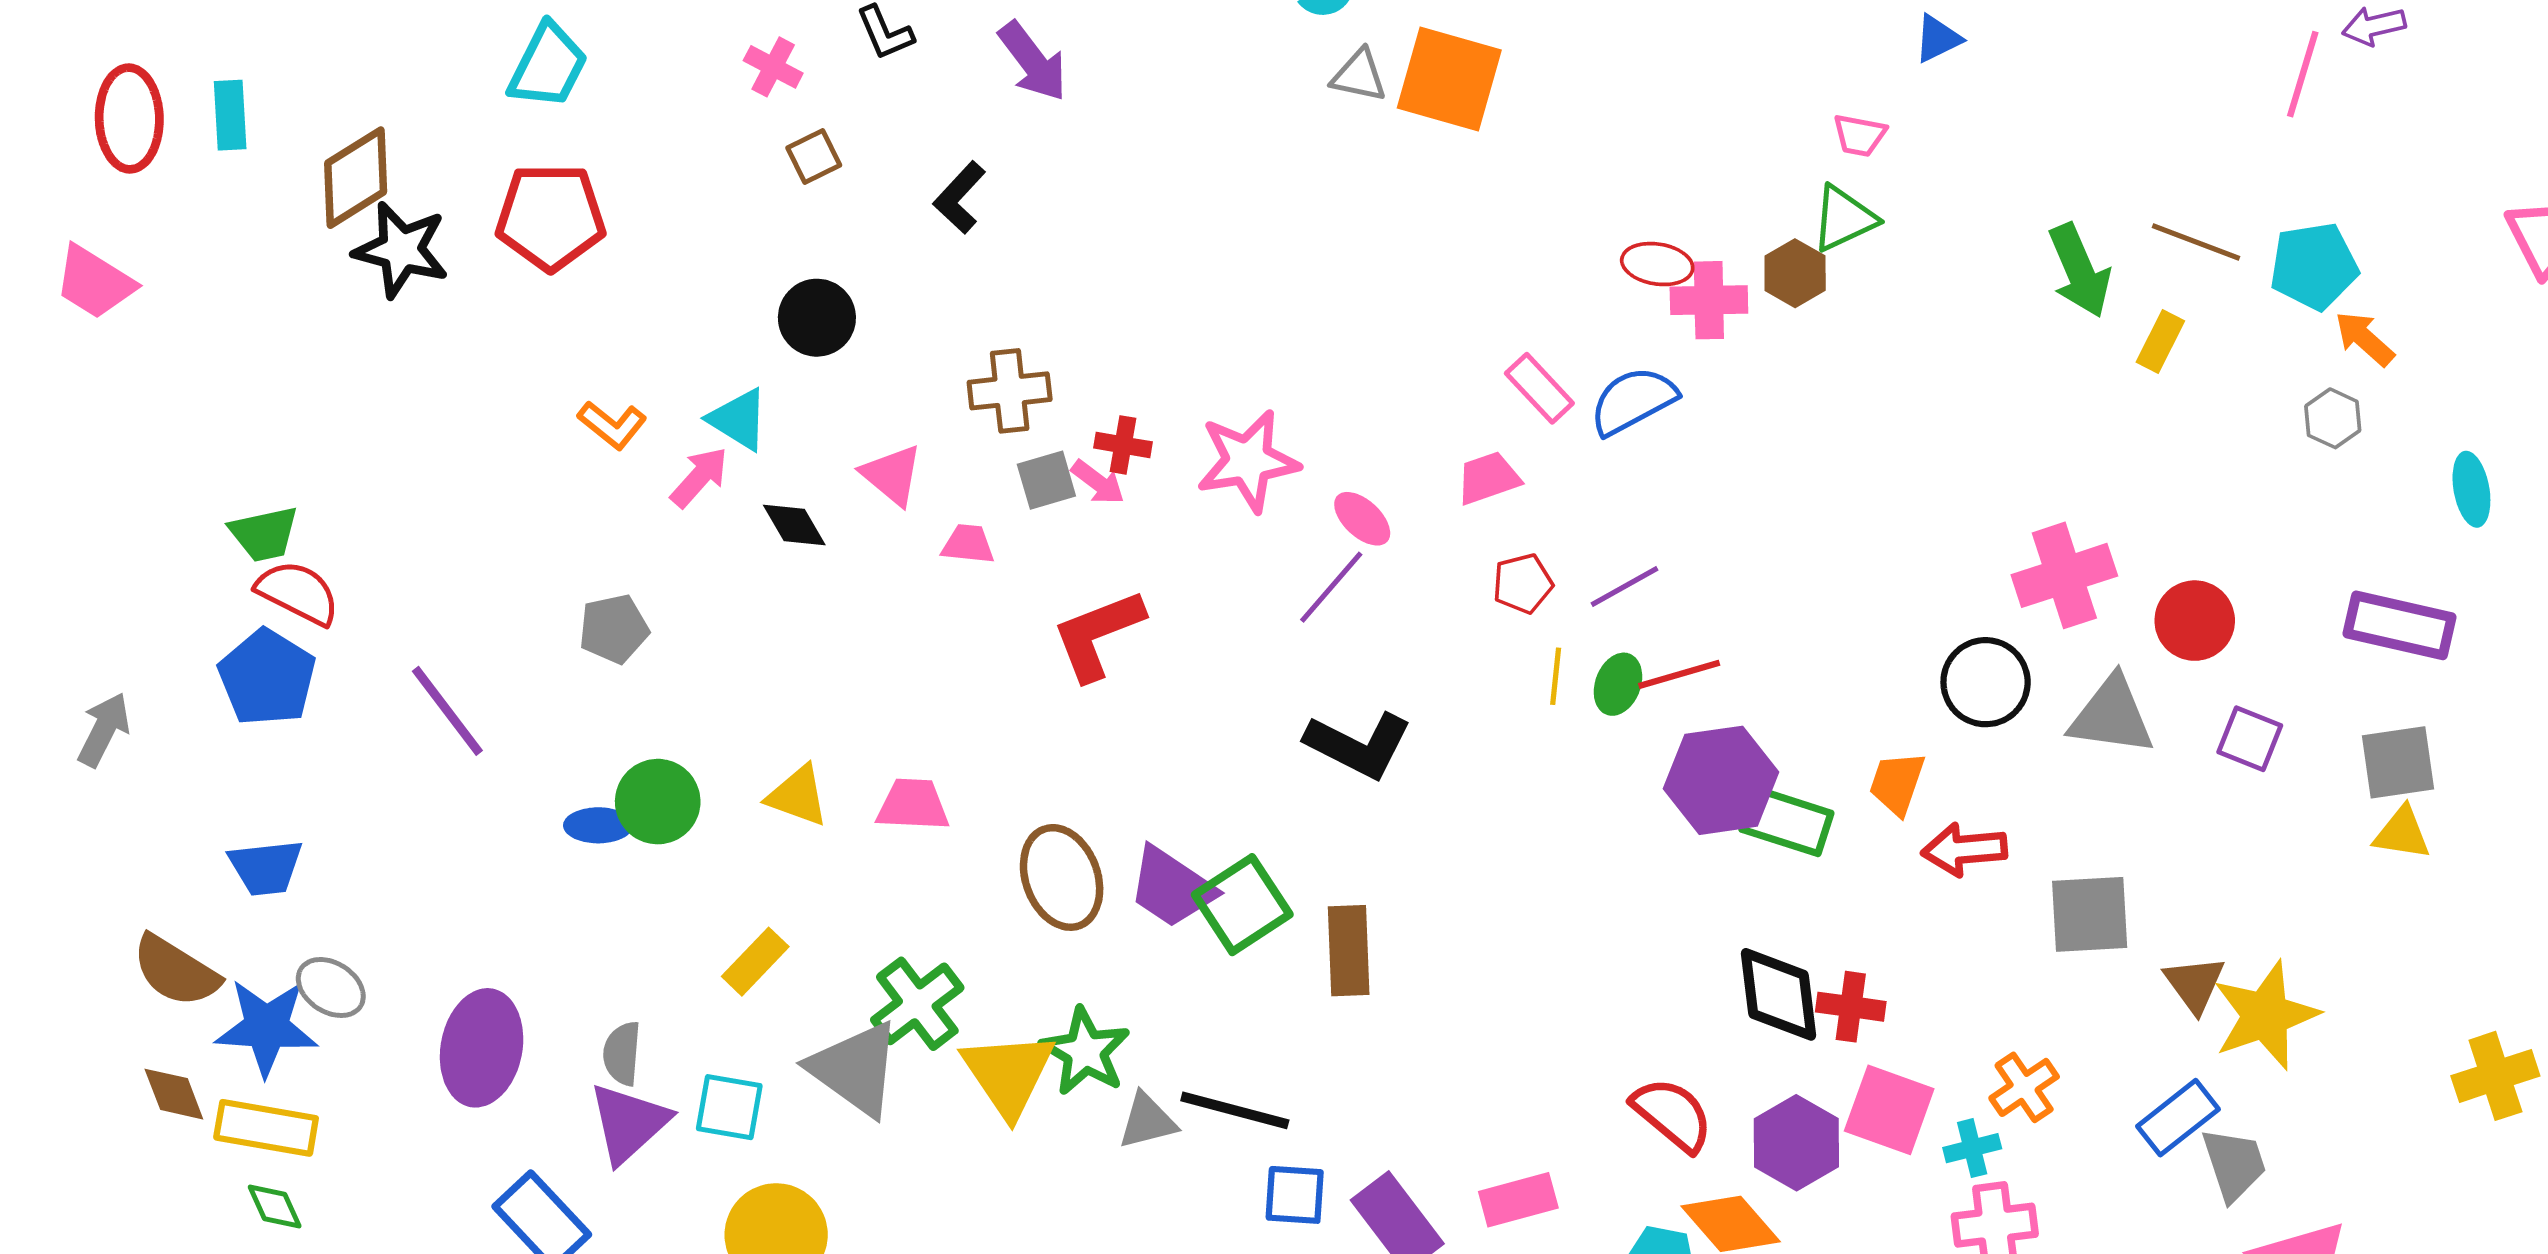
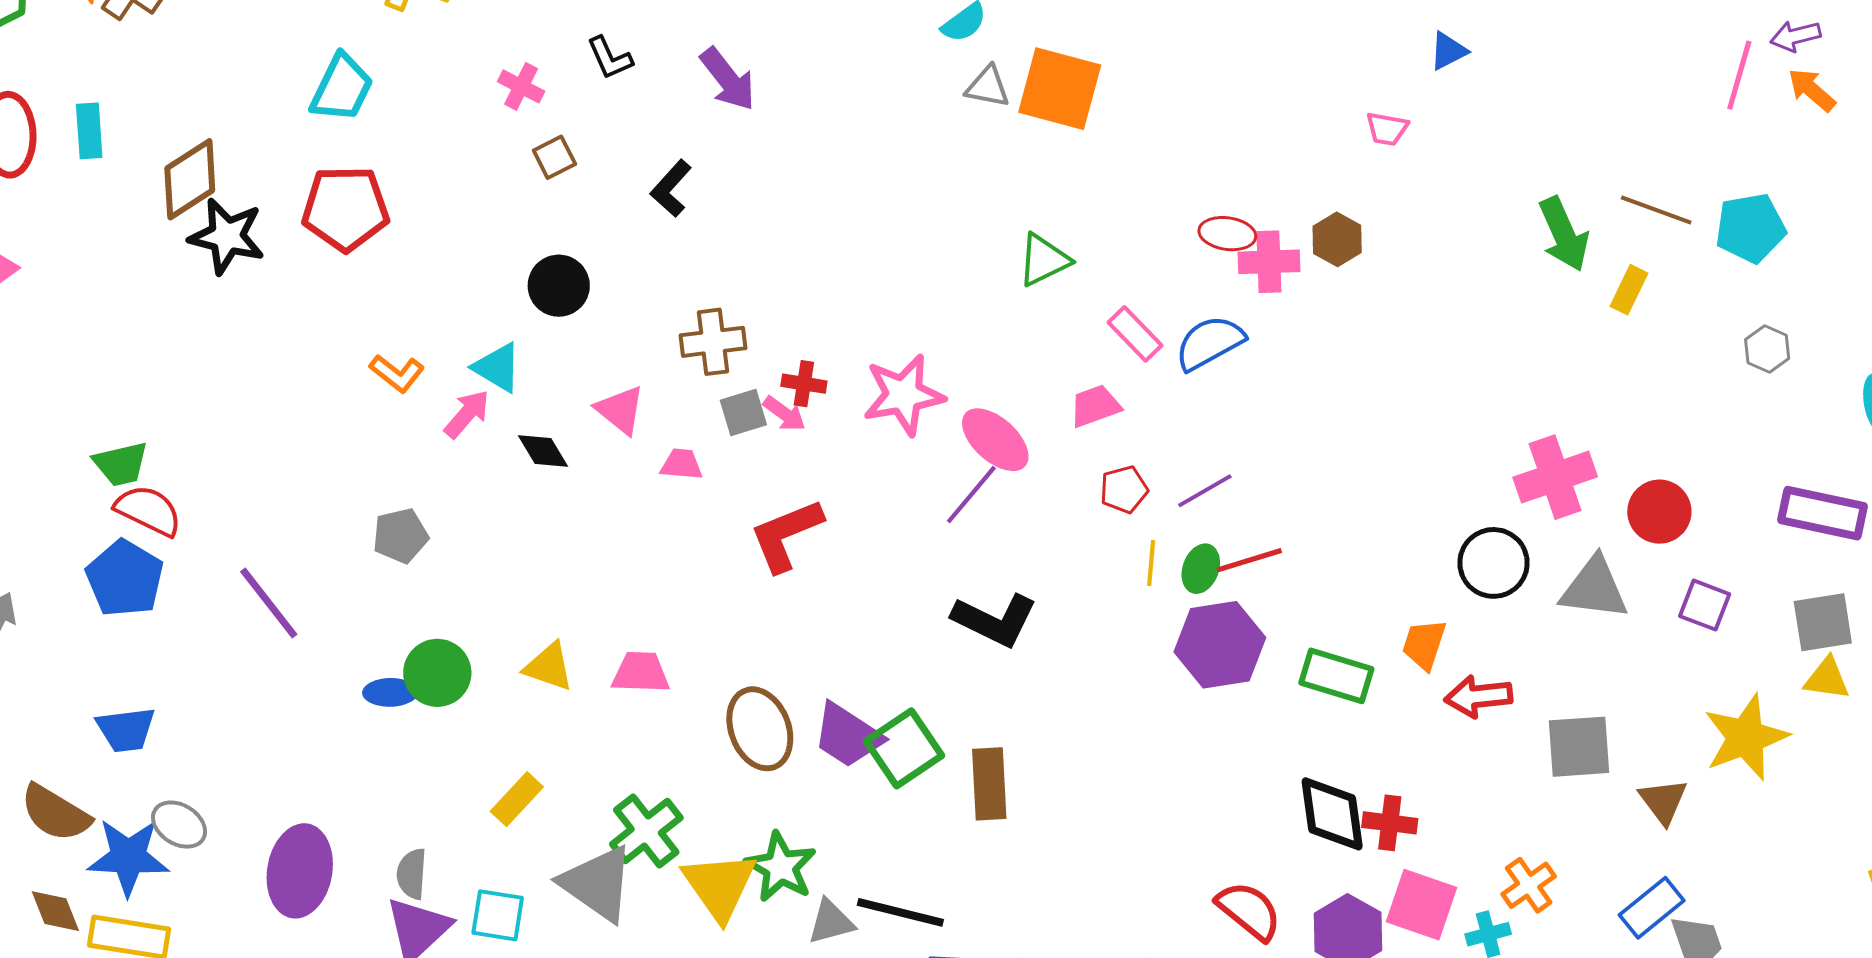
green triangle: (1844, 219) -> (1044, 260), moved
orange arrow: (2364, 339) -> (1812, 90), moved
pink ellipse: (1362, 519) -> (995, 440), size x1.5
purple hexagon: (1721, 780) -> (1220, 645), moved
yellow star: (2265, 1015) -> (1746, 737), moved

